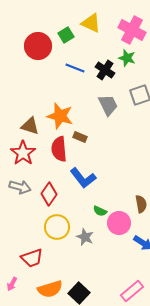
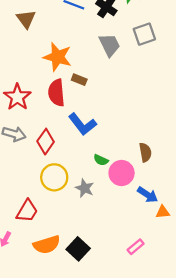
brown triangle: (30, 126) -> (26, 19), moved, turned 36
red trapezoid: (32, 258) -> (27, 211), turned -40
pink rectangle: (132, 291) -> (136, 247), size x0.7

